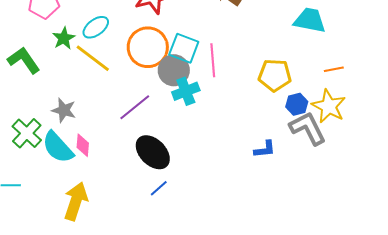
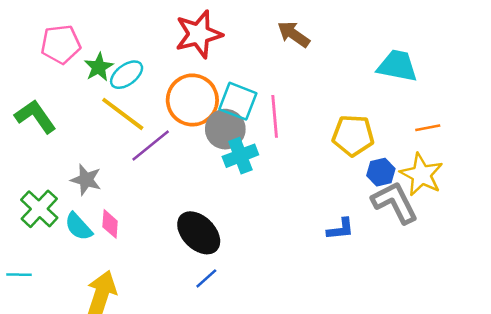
green star: (64, 38) -> (99, 67), moved
purple line: (135, 107) -> (151, 146), moved
cyan semicircle: (58, 147) -> (78, 227), size x0.7

